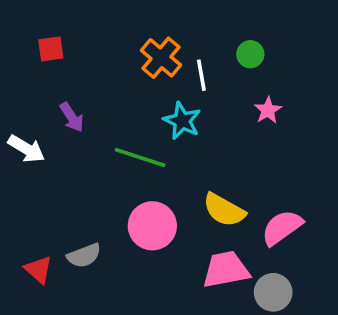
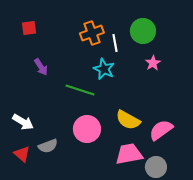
green circle: (250, 54) -> (143, 31), size x1.6
orange cross: (161, 58) -> (92, 33), turned 30
white arrow: (26, 149) -> (23, 122), moved

